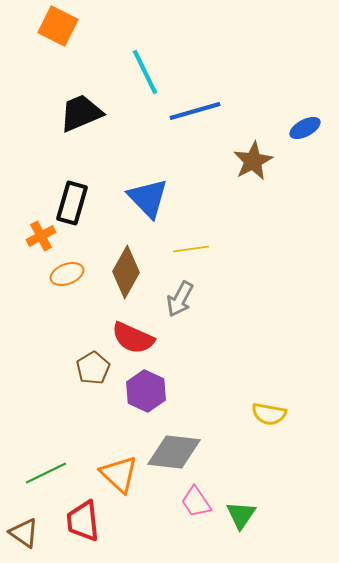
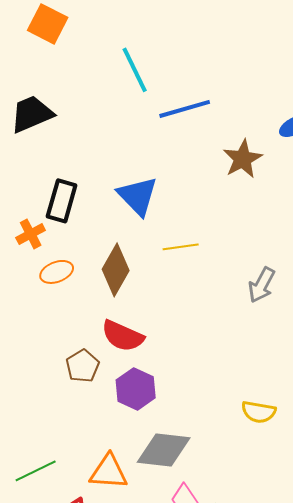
black trapezoid: (81, 113) -> (32, 114), moved
gray arrow: (180, 299) -> (262, 285), moved
orange triangle: (119, 474) -> (109, 472), turned -39

